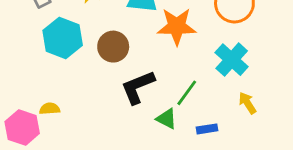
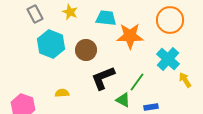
yellow arrow: (247, 103) -> (185, 80), moved
yellow semicircle: (50, 109) -> (62, 93), moved

